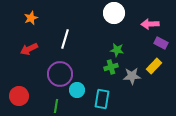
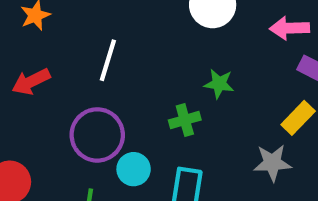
green cross: (111, 67) -> (185, 120), moved
gray star: (132, 76) -> (272, 163), moved

